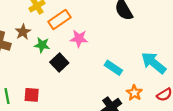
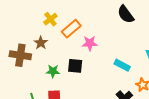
green star: (42, 45) -> (53, 71), moved
black square: (59, 63) -> (75, 66), turned -35

